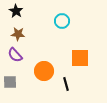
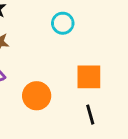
black line: (66, 84) -> (90, 115), moved

